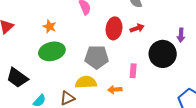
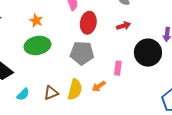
red ellipse: (114, 28) -> (88, 23), moved
yellow semicircle: (86, 82) -> (75, 90), moved, turned 105
orange arrow: (115, 90) -> (99, 86), turned -32

